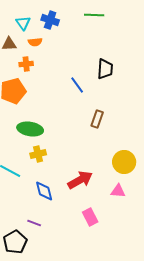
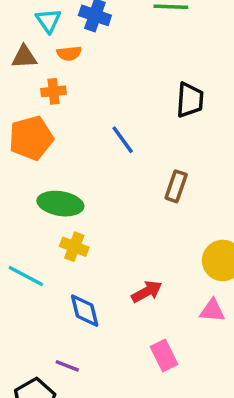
blue line: (77, 85) -> (123, 140), moved
yellow cross: (38, 154) -> (74, 247), turned 35
red arrow: (80, 180) -> (147, 292), size x0.7

